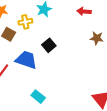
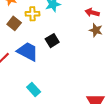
brown star: (97, 38) -> (96, 30), moved

